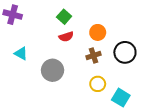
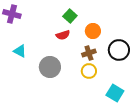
green square: (64, 17) -> (70, 16), moved
yellow circle: (98, 84) -> (89, 71), moved

